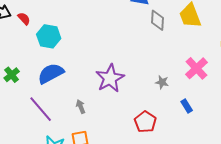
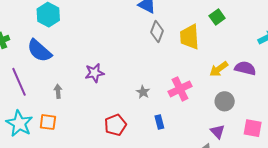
blue semicircle: (51, 73) -> (39, 51), turned -128
purple star: (110, 78) -> (94, 73), size x0.7

